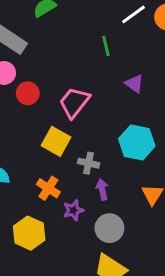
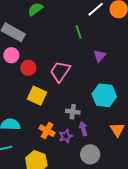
purple triangle: (134, 84) -> (100, 56), turned 40
yellow square: (56, 141) -> (37, 96), moved
purple star: (73, 210) -> (66, 136), moved

